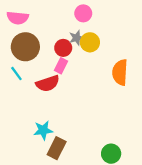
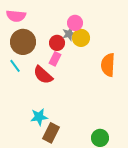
pink circle: (83, 13) -> (75, 23), moved
red semicircle: (48, 84) -> (43, 75), turned 60

